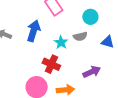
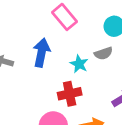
red cross: (51, 64) -> (70, 94), turned -30

